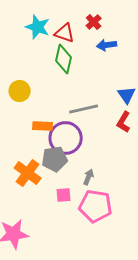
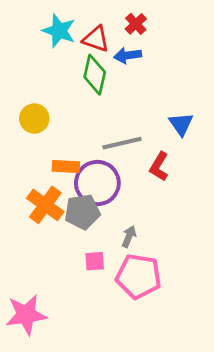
blue arrow: (107, 45) -> (128, 55), moved
red L-shape: (124, 122) -> (159, 167), moved
orange cross: (28, 173) -> (45, 205), moved

